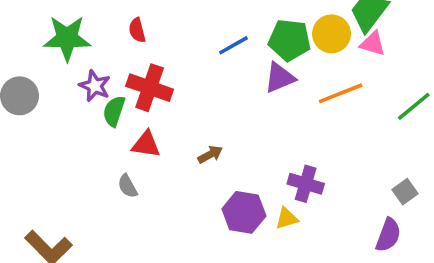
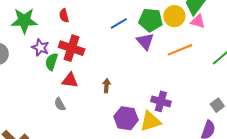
purple triangle: (280, 78) -> (145, 41), turned -48
brown arrow: (210, 154) -> (107, 86), turned -56
yellow triangle: (287, 218) -> (150, 121), size x1.6

